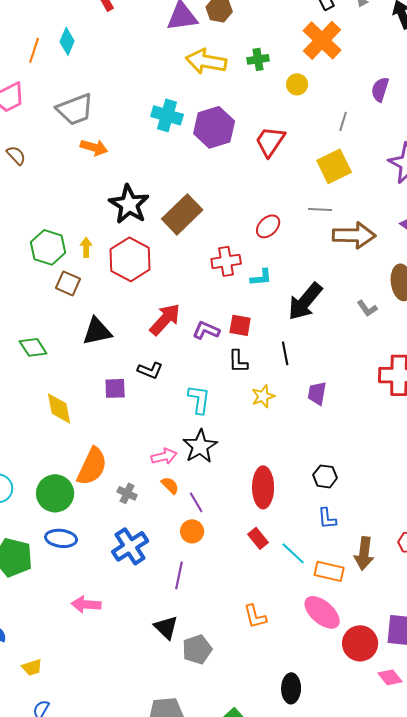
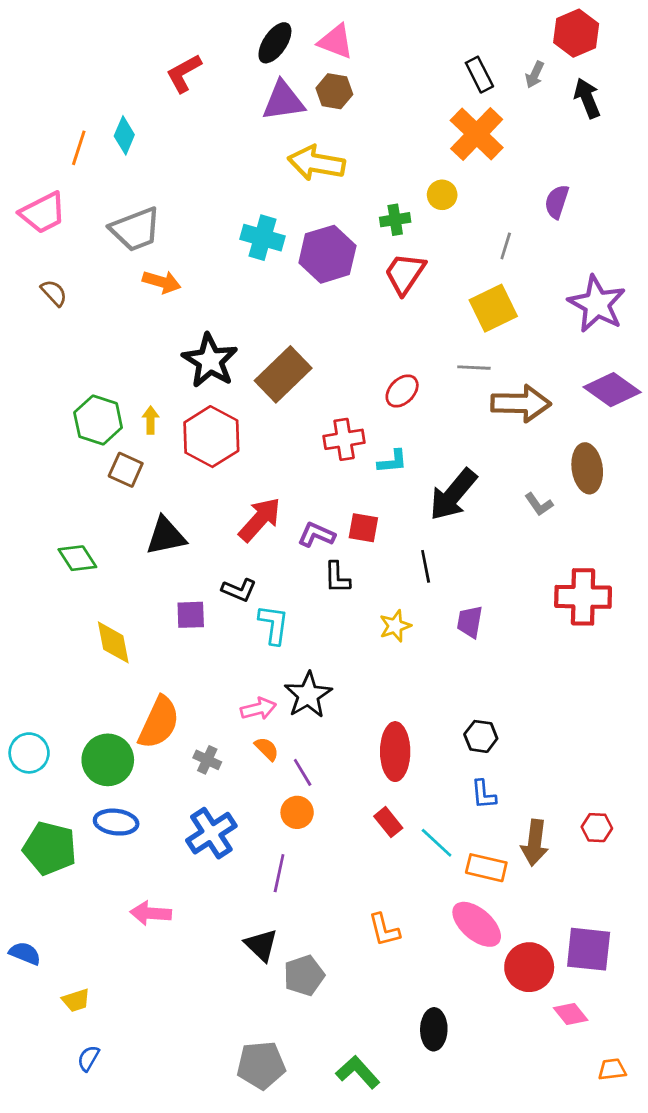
green cross: (258, 59) -> (395, 220), moved
black L-shape: (238, 361) -> (337, 578), moved
cyan L-shape: (199, 399) -> (274, 624), moved

